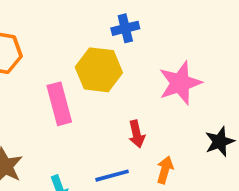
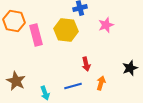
pink star: (180, 83) -> (106, 25), moved, size x0.7
pink rectangle: (59, 104) -> (36, 35), moved

